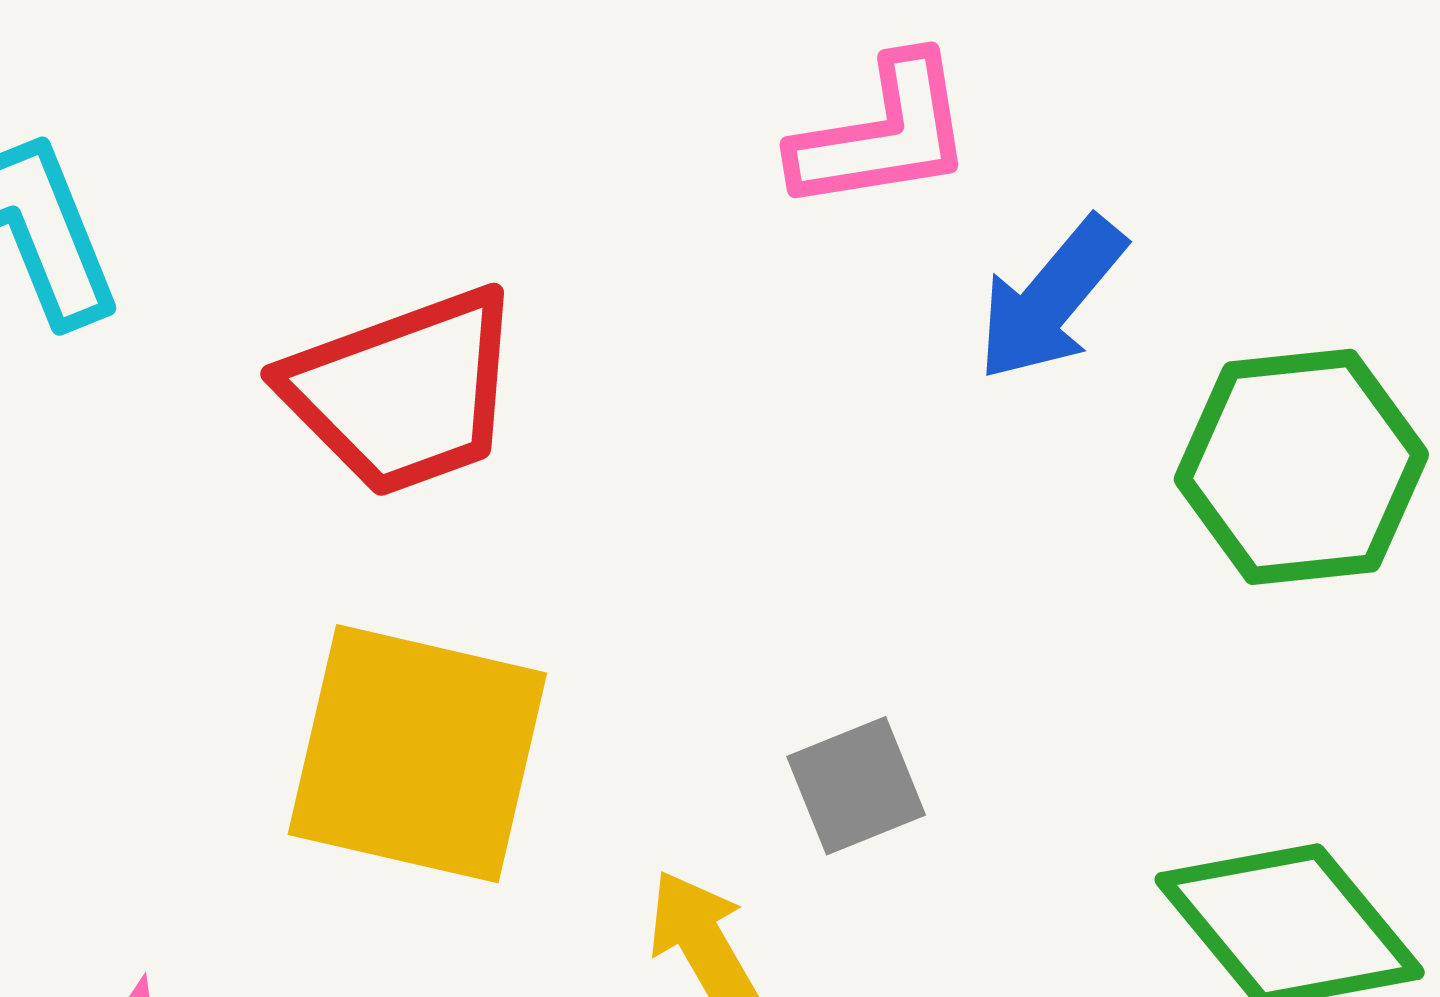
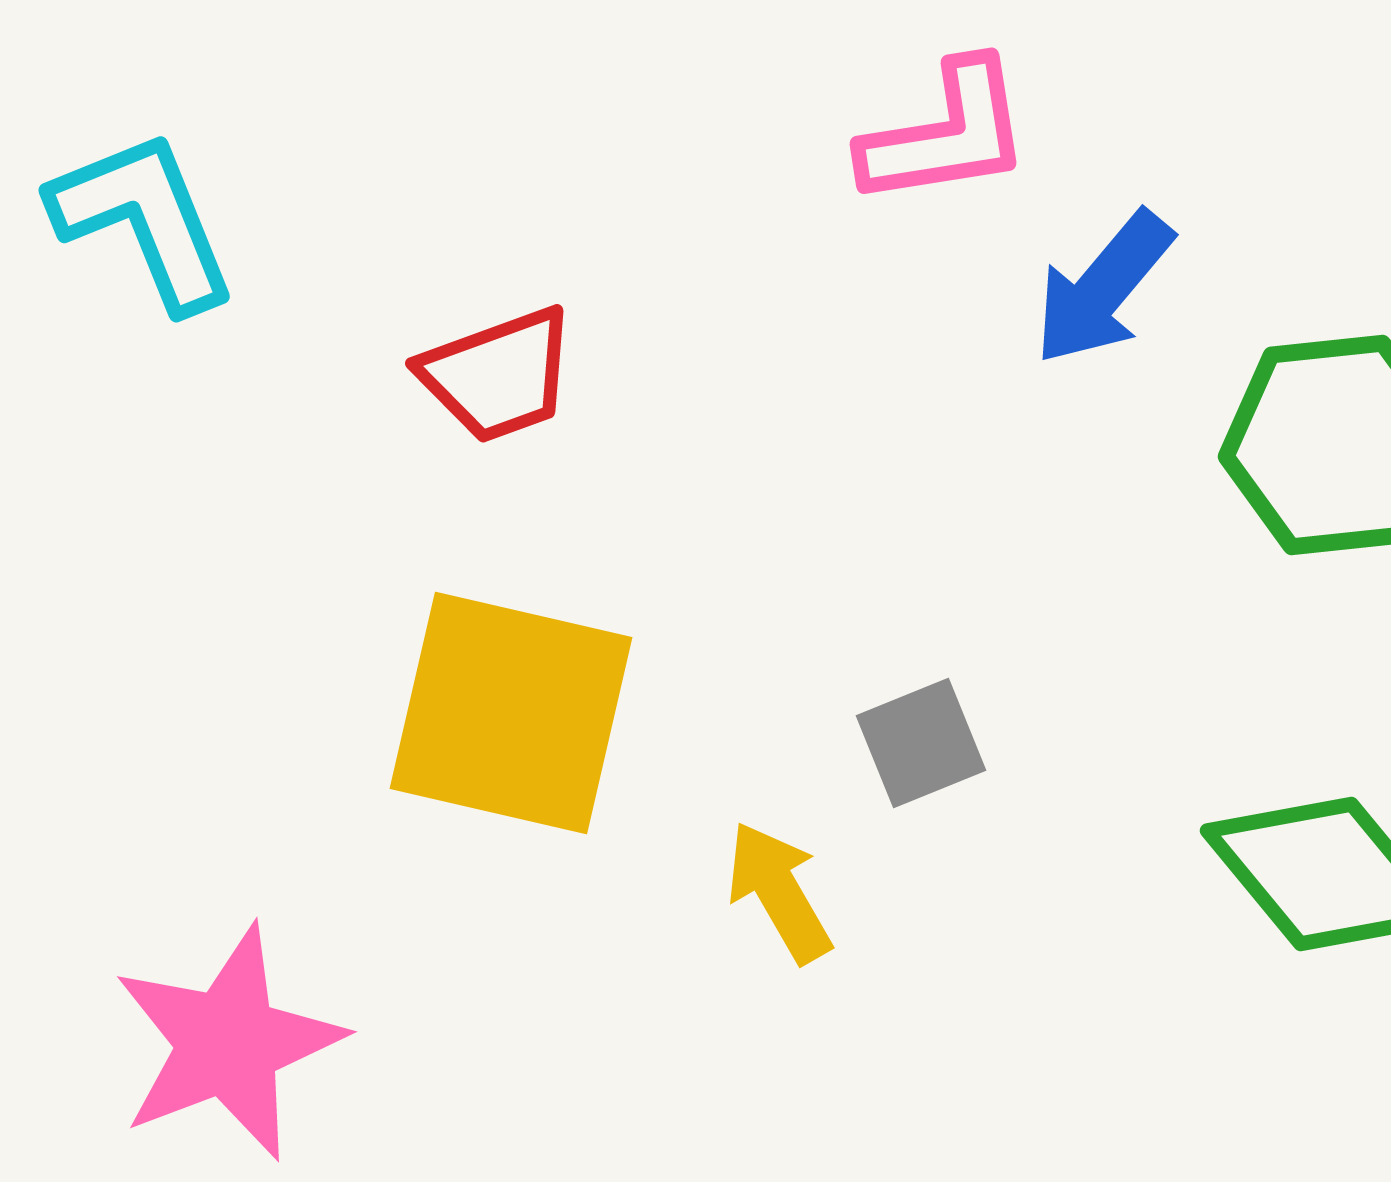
red trapezoid: (403, 392) -> (498, 375), size x0.7

